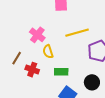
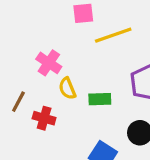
yellow line: (77, 33) -> (113, 35), moved
green rectangle: (61, 72) -> (100, 99), moved

